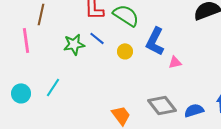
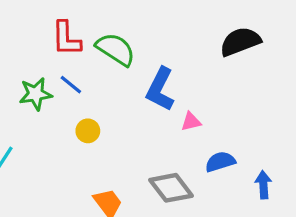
yellow circle: (125, 51) -> (88, 131), moved
blue semicircle: (194, 110) -> (220, 162), moved

